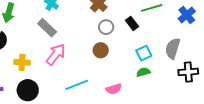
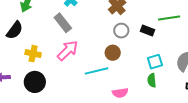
black rectangle: (132, 23) -> (147, 31), turned -40
green semicircle: (143, 72) -> (152, 80), turned -88
cyan line: (77, 85) -> (96, 71), moved

